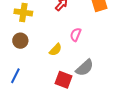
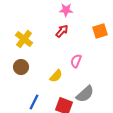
yellow cross: (23, 12) -> (24, 39), turned 30
blue line: (15, 76) -> (34, 102), moved

